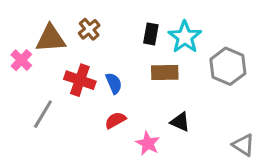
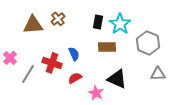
pink cross: (21, 60) -> (10, 58), moved
red cross: (80, 80) -> (52, 63), moved
black triangle: (180, 122) -> (117, 79), size x1.5
gray triangle: (243, 145) -> (158, 74), moved, turned -35

